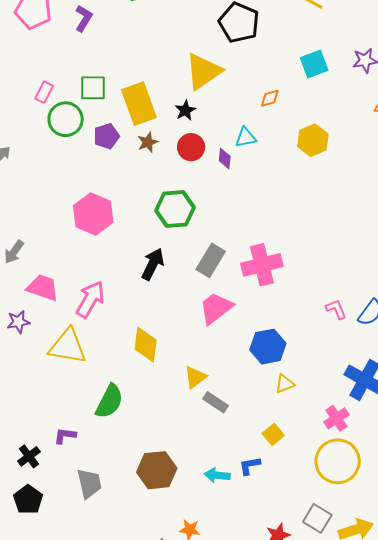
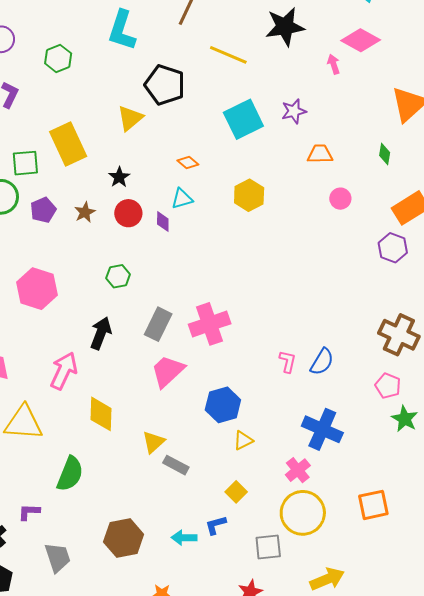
cyan square: (314, 64) -> (243, 119), size x1.4
yellow triangle: (203, 71) -> (130, 118), moved, size x0.7
orange diamond: (270, 98) -> (188, 162), moved, turned 60
yellow rectangle: (139, 104) -> (68, 144), moved
green hexagon: (175, 209) -> (118, 276), size x0.6
pink arrow: (90, 299) -> (64, 371), moved
pink L-shape: (336, 309) -> (288, 362), turned 40
gray square: (317, 518) -> (268, 547), moved, turned -32

